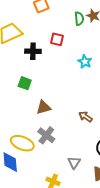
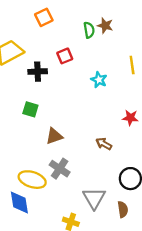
red square: (57, 39) -> (65, 56), turned -32
gray triangle: (74, 163) -> (94, 198), size x1.5

